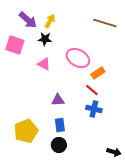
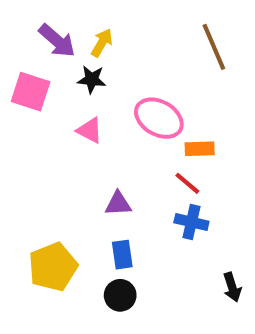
brown line: (105, 23) -> (214, 47), turned 50
orange rectangle: (98, 73) -> (200, 149), turned 32
black arrow: (114, 152) -> (232, 287), moved, turned 56

